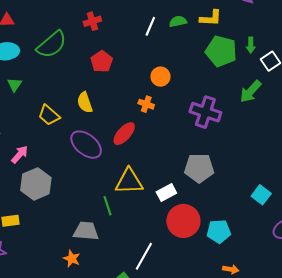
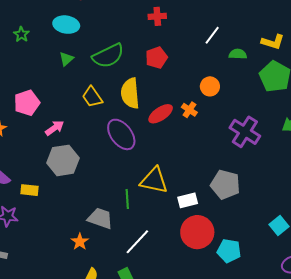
green semicircle: (178, 21) -> (238, 54), moved
green semicircle: (52, 45) -> (108, 56), moved
yellow semicircle: (85, 102) -> (130, 93), size x1.4
red ellipse: (124, 134) -> (161, 114), moved
white line: (144, 256) -> (137, 242), moved

